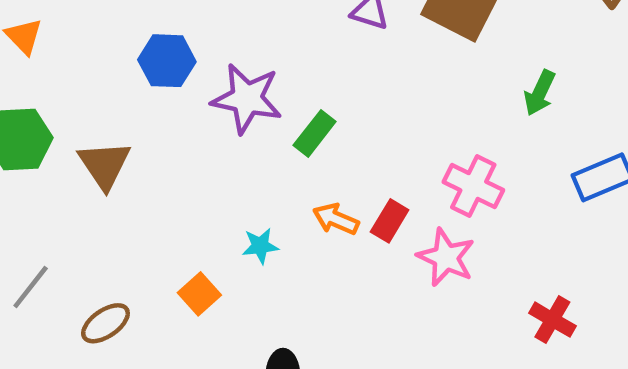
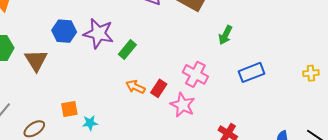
blue hexagon: (167, 61) -> (64, 31), moved
cyan star: (260, 246) -> (90, 123), moved
orange square: (199, 294) -> (69, 109), moved, turned 30

